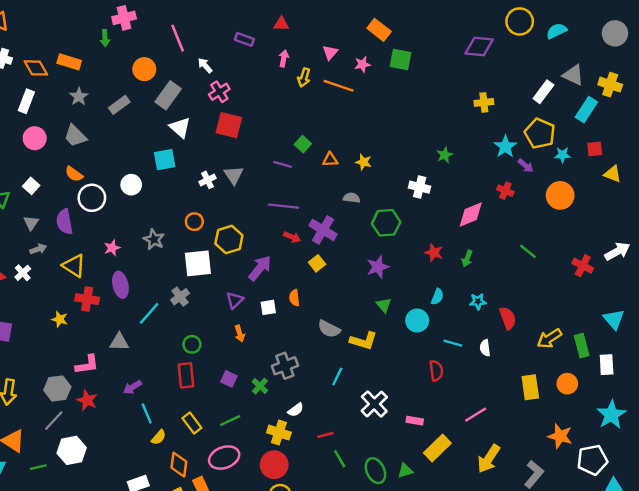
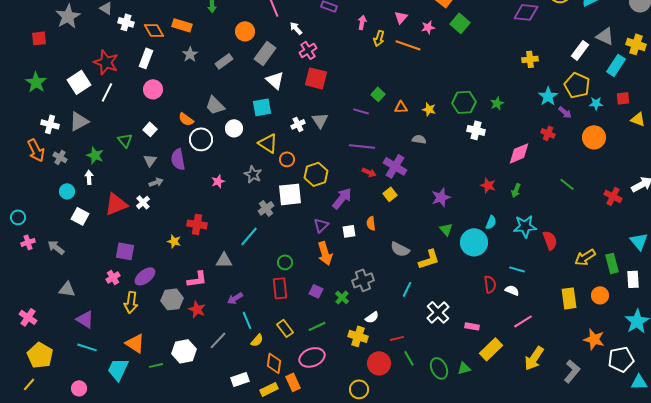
green square: (400, 60) -> (460, 23), turned 30
gray trapezoid: (75, 136) -> (215, 105), moved
green hexagon: (386, 223) -> (464, 102), moved
yellow triangle: (74, 266) -> (268, 143), moved
purple ellipse: (120, 285) -> (145, 276), moved, turned 65
gray cross: (180, 297) -> (266, 208), moved
cyan star: (478, 301) -> (525, 226), size x1.6
cyan circle: (417, 321) -> (474, 242), size x1.4
orange arrow: (240, 334) -> (325, 253), size x1.6
yellow L-shape: (364, 341) -> (429, 259), turned -35
cyan line: (453, 343) -> (517, 269), moved
white semicircle: (485, 348) -> (512, 290), moved, turned 120
gray line: (54, 421) -> (218, 340), moved
red circle: (274, 465) -> (379, 363), moved

